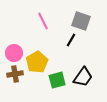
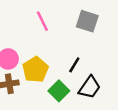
black line: (71, 40) -> (74, 65), moved
green square: (57, 80) -> (59, 91), turned -30

